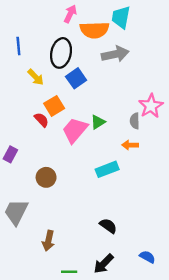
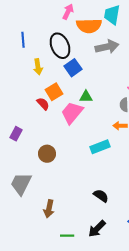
black ellipse: (61, 53) -> (60, 46), turned -35
yellow arrow: (36, 77) -> (38, 67), turned 35
green triangle: (98, 122) -> (86, 97), moved, turned 32

